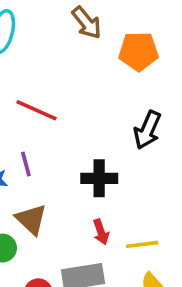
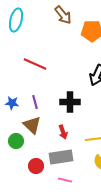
purple line: (26, 164) -> (35, 102), moved
red arrow: (101, 232) -> (63, 132), moved

